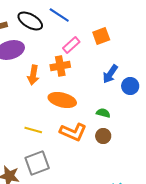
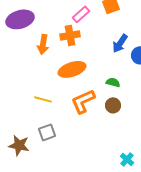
orange ellipse: (62, 100) -> (72, 69), turned -32
orange L-shape: (73, 132) -> (83, 101), turned 132
gray square: (37, 163) -> (47, 132), size x0.7

